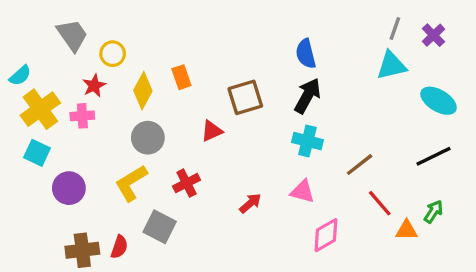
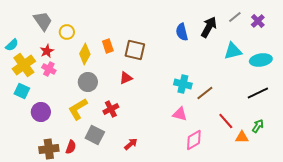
gray line: (395, 28) -> (235, 17), turned 32
cyan triangle: (391, 65) -> (233, 51), moved
red star: (94, 86) -> (47, 51), moved
black arrow: (307, 96) -> (209, 27), moved
brown square: (245, 97) -> (135, 50), moved, turned 30
cyan ellipse: (439, 101) -> (261, 60), turned -40
pink cross: (82, 116) -> (49, 69), turned 32
brown line: (360, 165) -> (205, 93), moved
red arrow: (250, 203) -> (131, 144), moved

